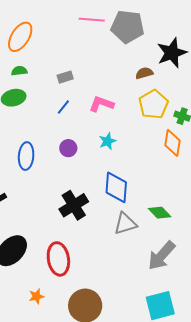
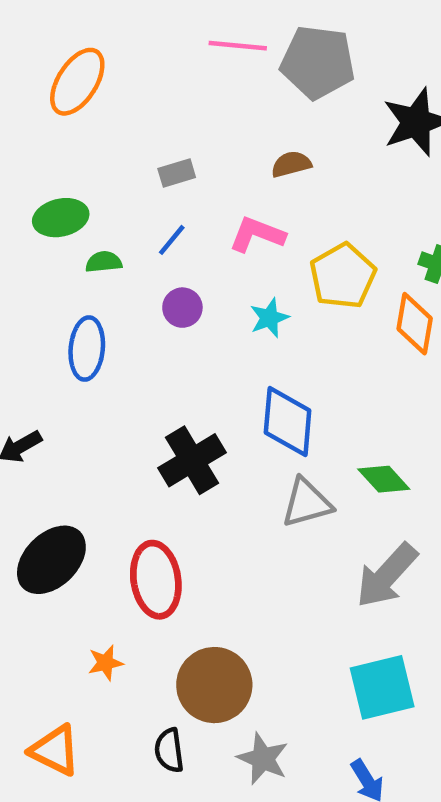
green semicircle: (19, 71) -> (104, 262), moved
brown semicircle: (144, 73) -> (291, 164), moved
yellow pentagon: (153, 104) -> (343, 276), moved
purple circle: (68, 148) -> (182, 308), moved

